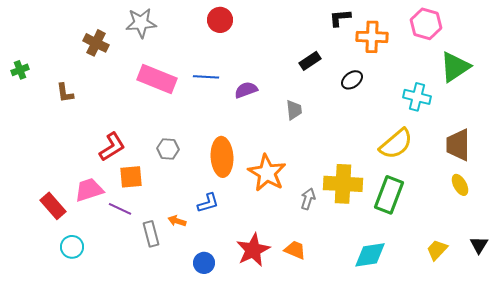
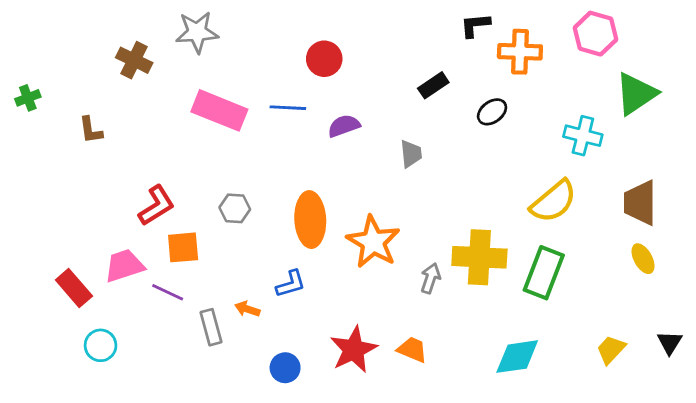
red circle: (220, 20) -> (324, 59), moved

